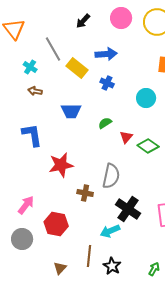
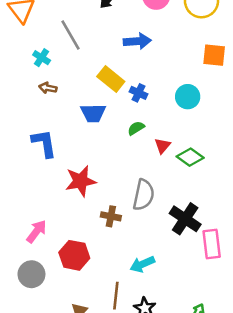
yellow rectangle: (77, 68) -> (111, 79), moved
blue cross: (107, 83) -> (139, 93), moved
black cross: (128, 209) -> (185, 219), moved

